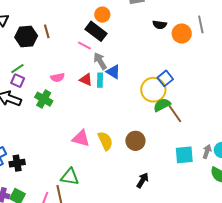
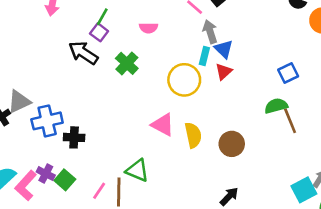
green line: (17, 69) -> (102, 17), turned -40
pink semicircle: (58, 77) -> (148, 28), moved
red triangle: (86, 80) -> (224, 72), moved, turned 40
yellow circle: (153, 90) -> (184, 80), moved
cyan square: (184, 155) -> (304, 190), moved, turned -36

